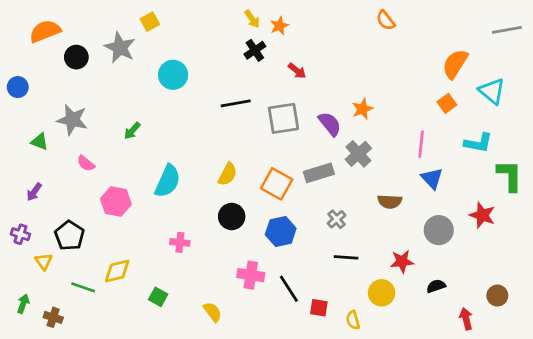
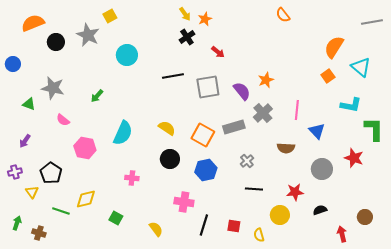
pink line: (421, 144) -> (297, 110), moved
yellow semicircle: (228, 174) -> (167, 128), turned -84
purple cross: (20, 234) -> (15, 172), turned -32
black line: (289, 289) -> (204, 225), moved, turned 50

